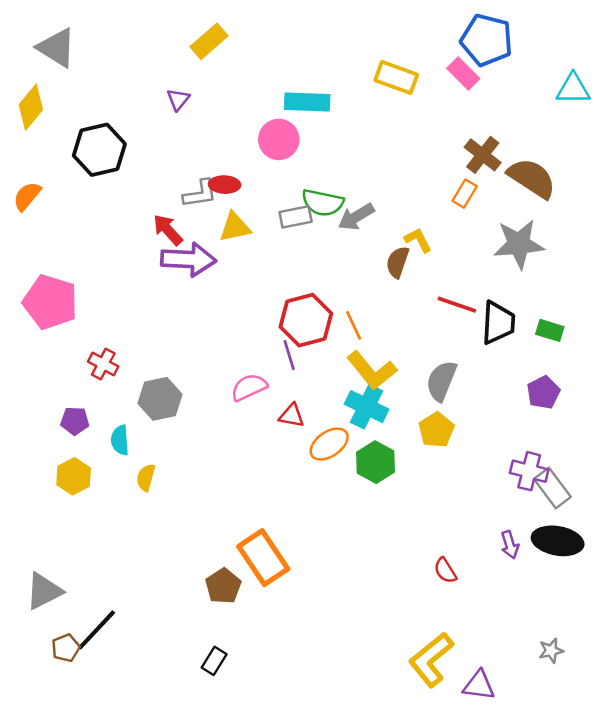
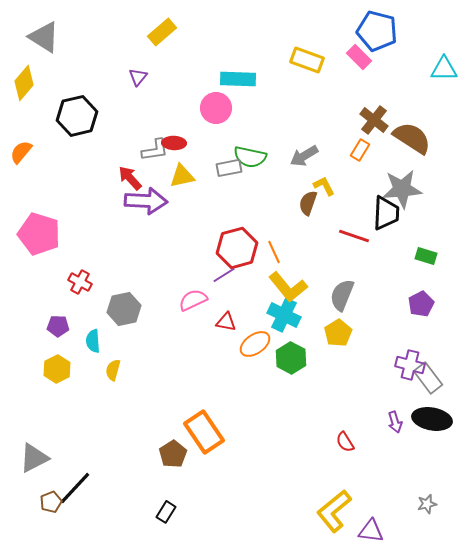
gray arrow: (356, 217) -> (304, 156), moved
black trapezoid: (498, 323) -> (386, 213), moved
purple line: (289, 355) -> (224, 275), turned 75

